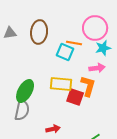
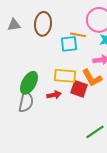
cyan square: (65, 52) -> (69, 44), turned -30
orange L-shape: (88, 86) -> (92, 78), turned 135
red arrow: (53, 129) -> (54, 95), moved

